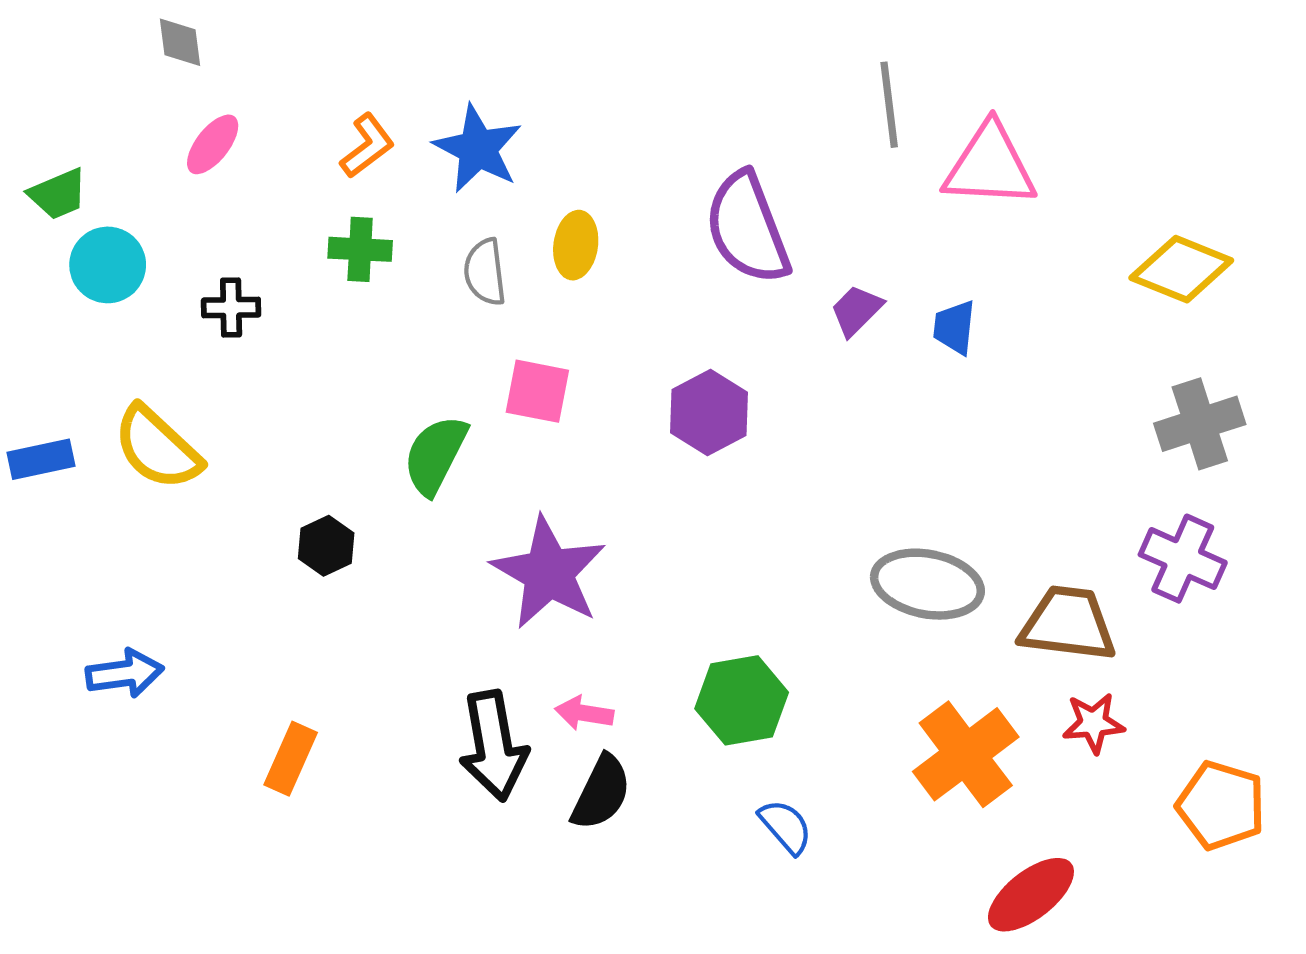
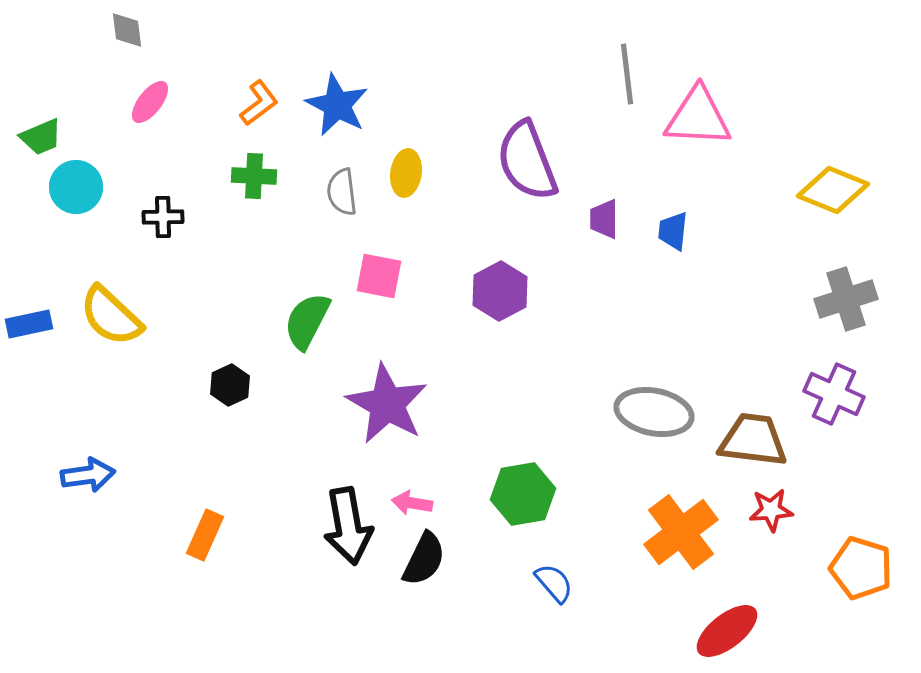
purple trapezoid: (857, 310) -> (604, 219), turned -45

